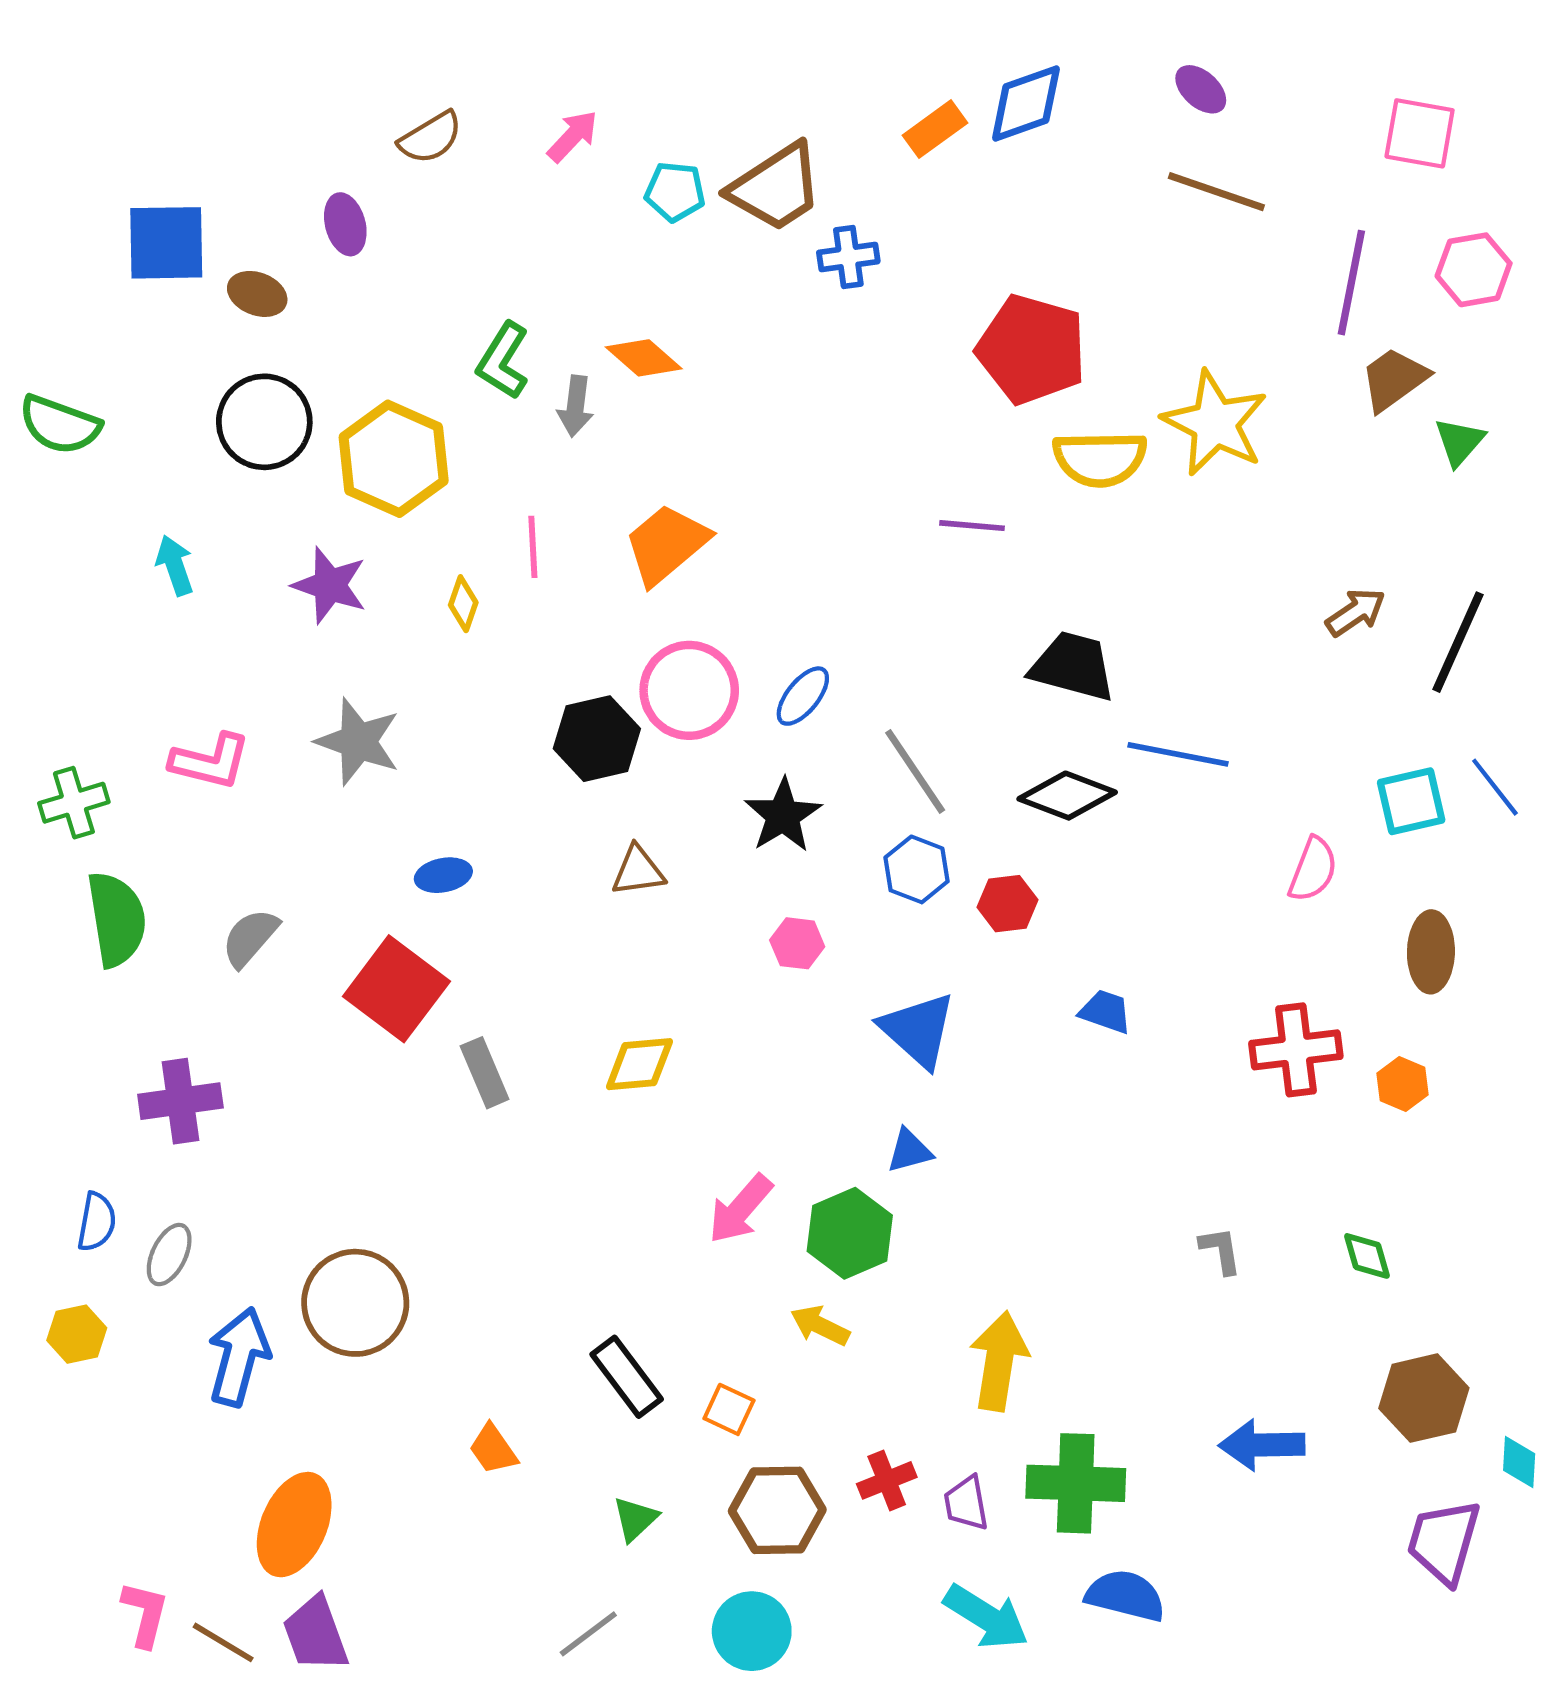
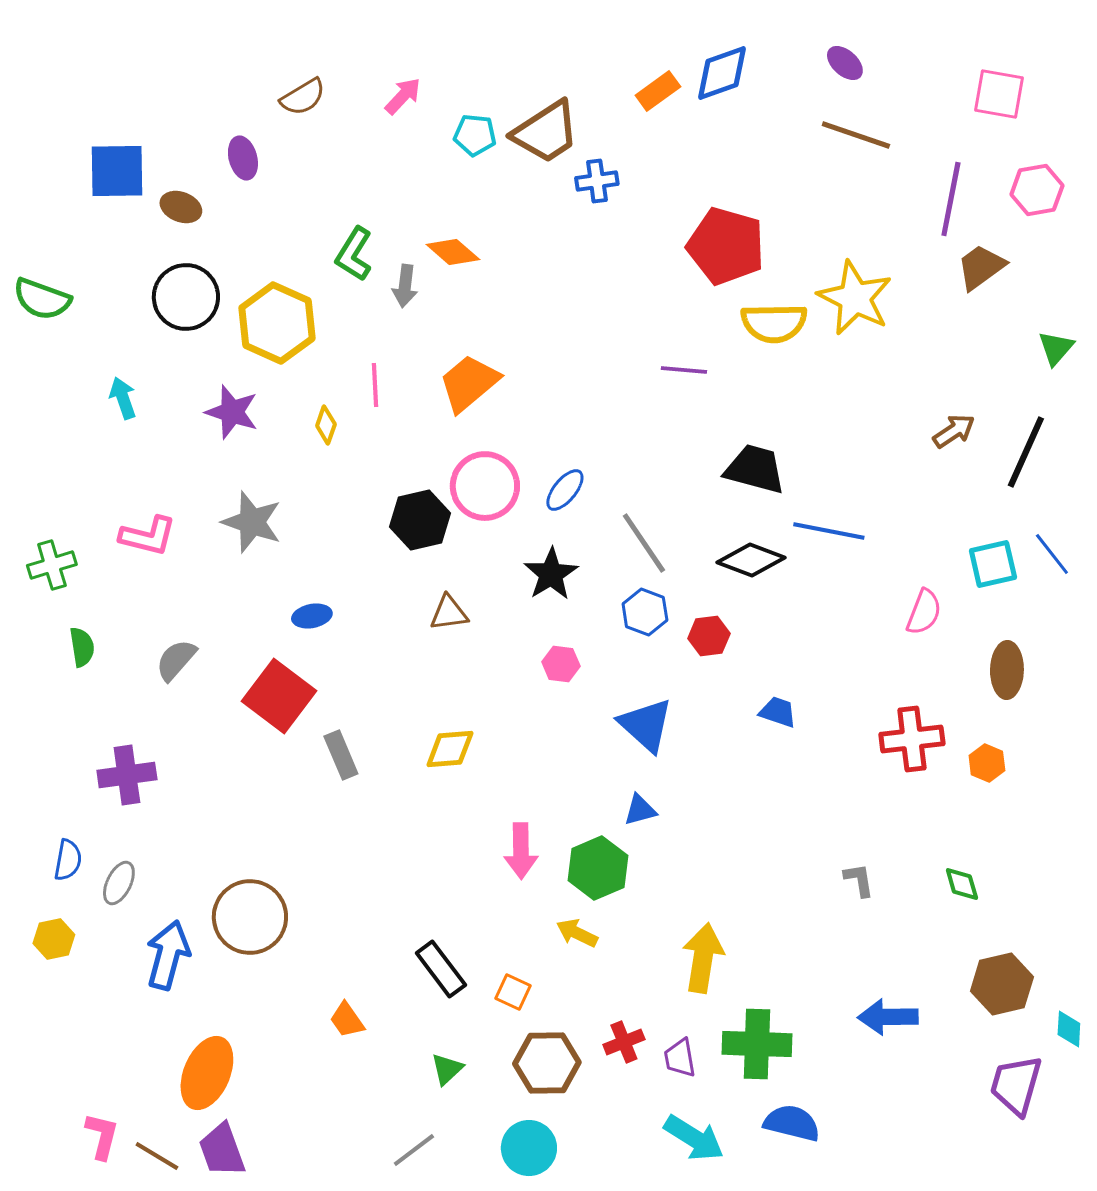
green triangle: (1459, 442) -> (1056, 348), moved
green semicircle: (117, 919) -> (82, 647), size x0.6
pink arrow: (740, 1209) -> (521, 851), turned -42

